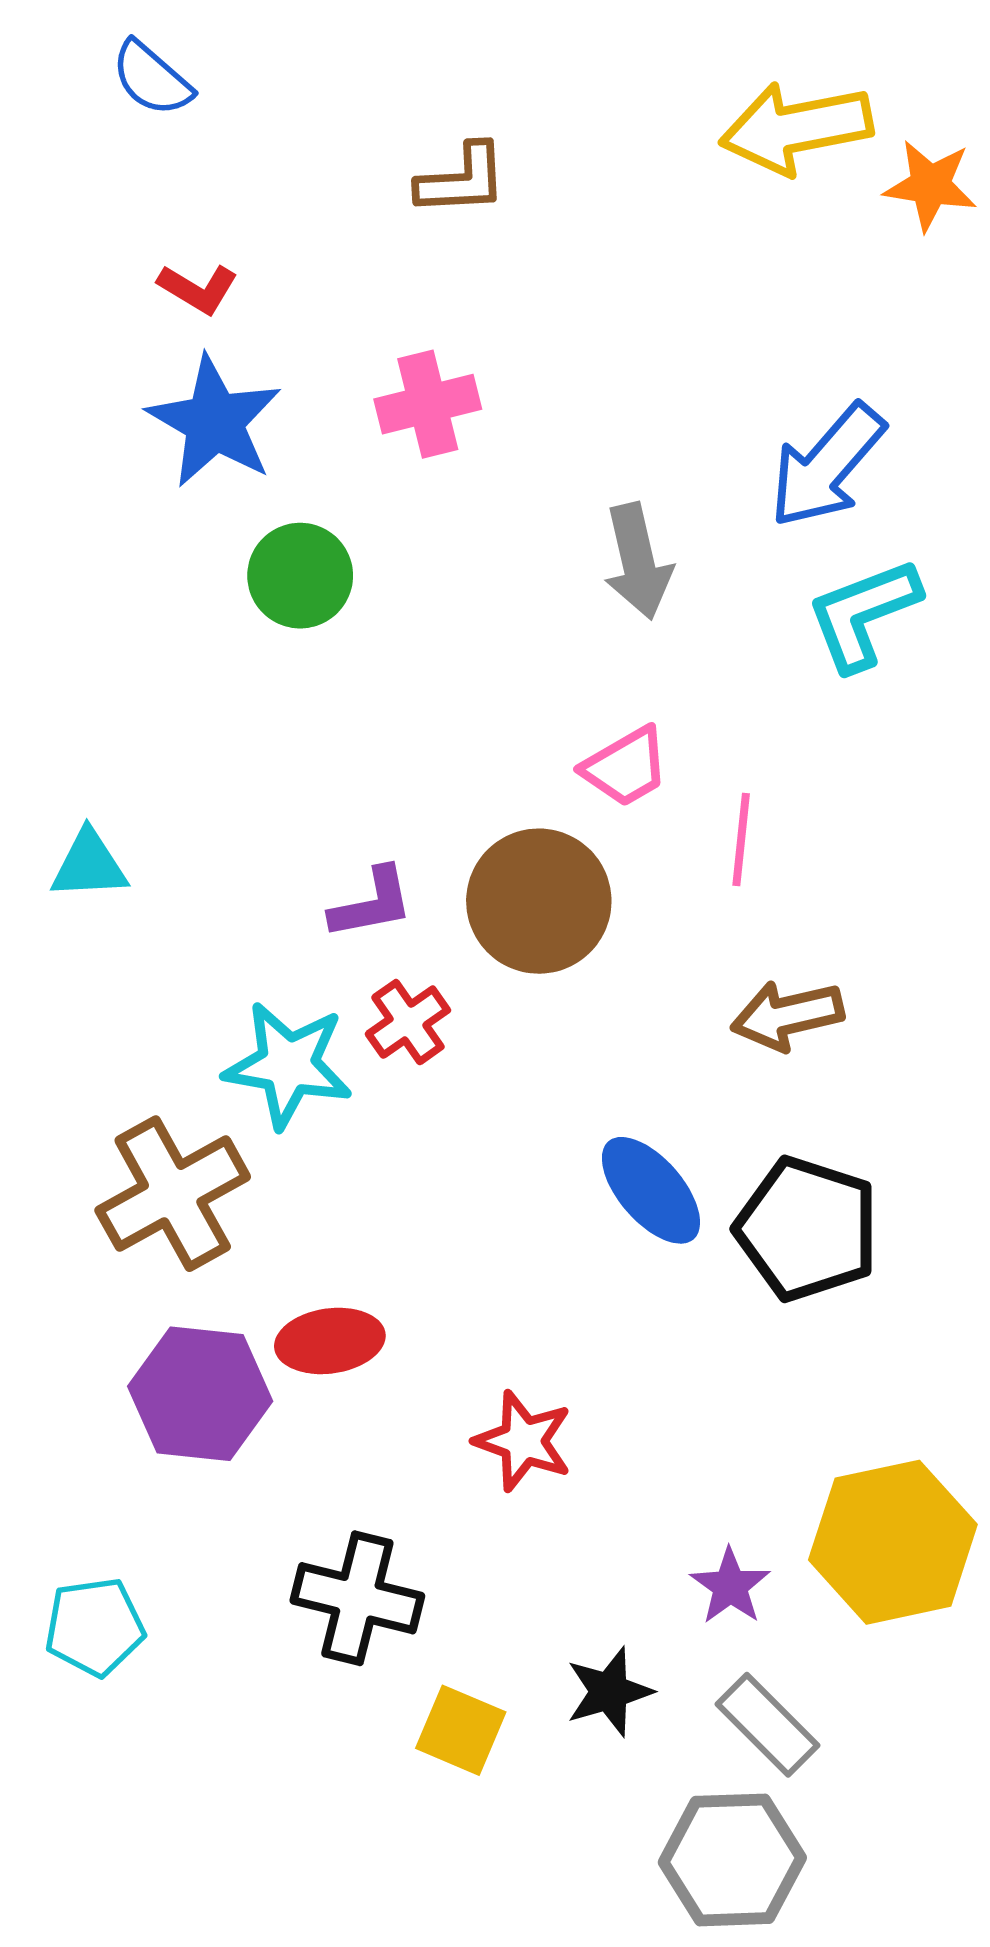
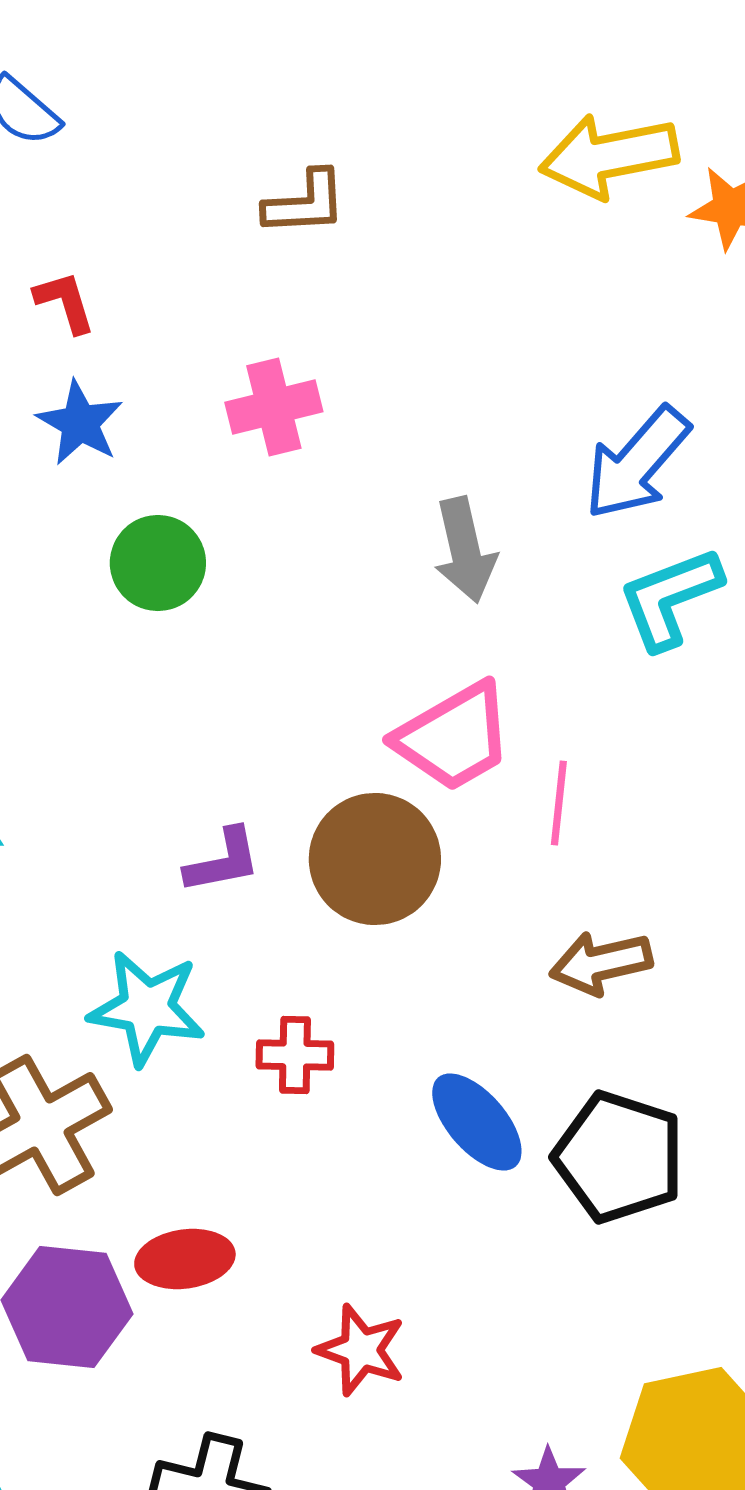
red L-shape: (198, 289) -> (65, 302), turned -138
blue star: (214, 422) -> (80, 423), size x0.7
pink trapezoid: (626, 767) -> (454, 737), size x1.5
red cross: (408, 1022) -> (295, 1055), moved, turned 36

